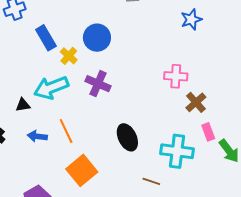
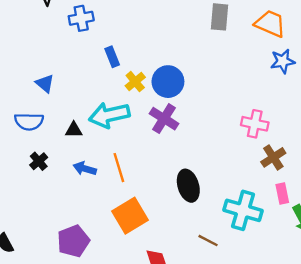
blue rectangle: (46, 38) -> (112, 57), size x0.7
blue circle: (97, 38) -> (168, 82), moved

